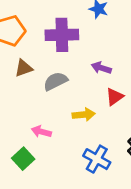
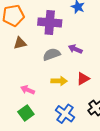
gray semicircle: (55, 81) -> (52, 54), moved
red triangle: (115, 97) -> (83, 79), moved
green square: (23, 159) -> (26, 113), moved

